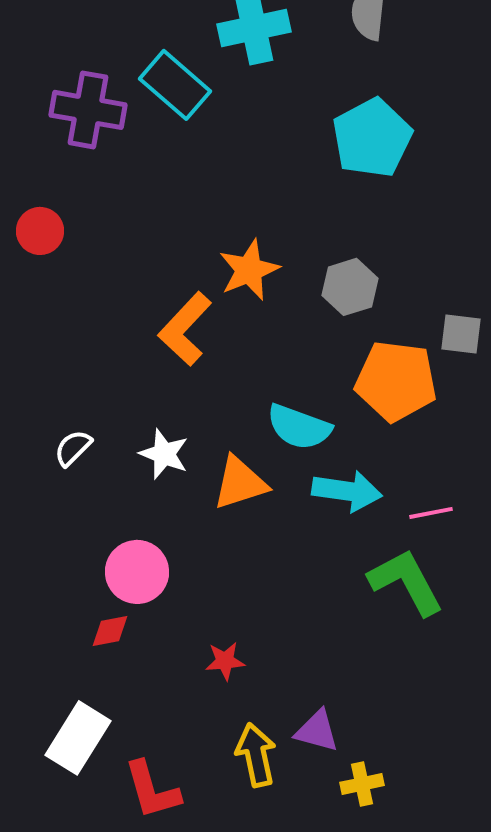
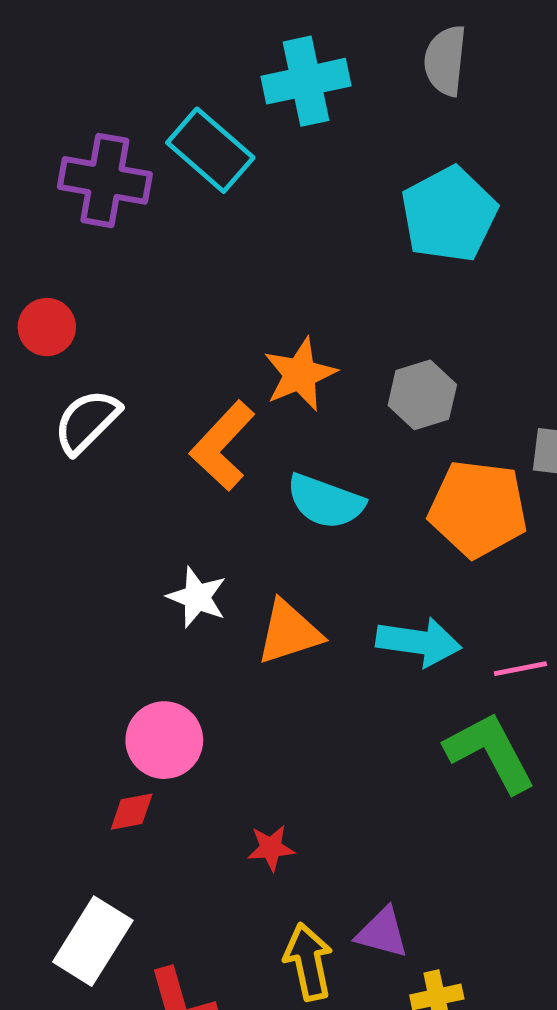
cyan semicircle: (299, 427) -> (325, 501), moved
white semicircle: (73, 448) -> (87, 422), moved, size x1.5

